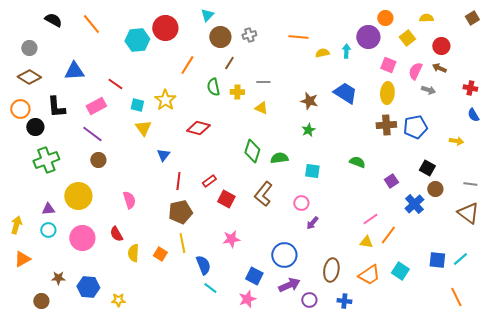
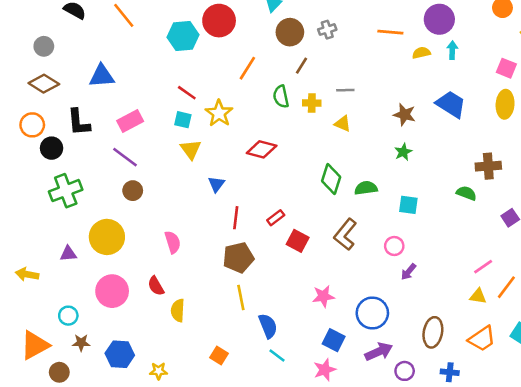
purple circle: (368, 37) -> (439, 19), moved
red line: (115, 84) -> (187, 93), moved
brown cross: (386, 125) -> (488, 166), moved
yellow arrow: (16, 225) -> (27, 274), turned -96
cyan circle: (48, 230) -> (68, 316), moved
pink star: (231, 239) -> (323, 296), moved
orange square: (160, 254) -> (219, 356), moved
orange triangle: (22, 259) -> (35, 345), moved, size x1.4

